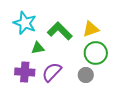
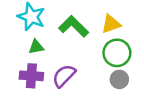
green triangle: (38, 48) -> (36, 47), moved
gray circle: (86, 75) -> (119, 79), moved

